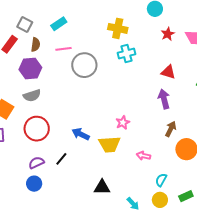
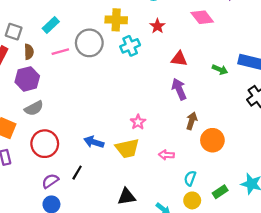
red star: (168, 34) -> (157, 26), moved
gray circle: (84, 65) -> (89, 43), moved

